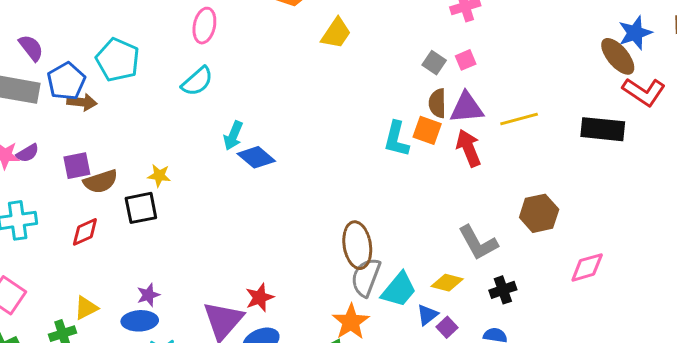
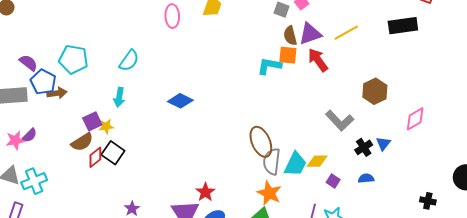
pink ellipse: (204, 26) -> (172, 16), moved
purple semicircle: (31, 48) -> (28, 63), moved
cyan arrow: (233, 136) -> (119, 97), moved
cyan L-shape: (396, 139) -> (269, 66), turned 100
purple square: (77, 166) -> (92, 121), moved
yellow star: (159, 176) -> (106, 126), moved
black square: (141, 208) -> (113, 153), turned -30
red diamond: (85, 232) -> (95, 157), moved
yellow diamond: (447, 283) -> (317, 161), moved
blue triangle: (427, 315) -> (383, 144), moved

